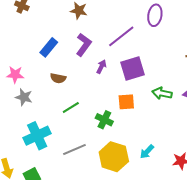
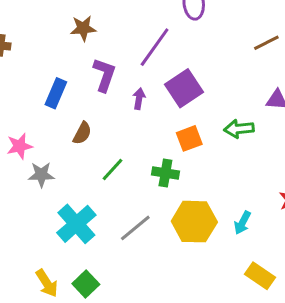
brown semicircle: (58, 78) -> (82, 133), turned -56
green arrow: (162, 93) -> (239, 129), moved
cyan arrow: (147, 152) -> (242, 223), moved

